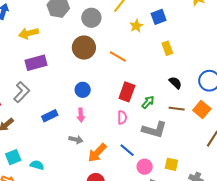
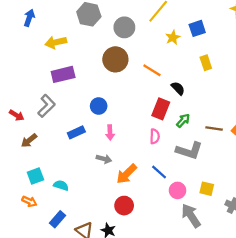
black semicircle: (175, 83) -> (178, 88), moved
blue circle: (83, 90) -> (99, 106), moved

